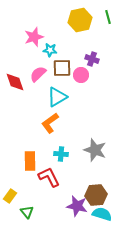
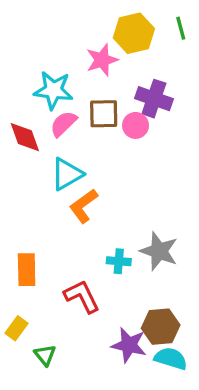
pink star: (34, 37) -> (102, 60), moved
cyan star: (50, 50) -> (53, 90), moved, size x1.6
purple cross: (92, 59) -> (154, 99), size x1.5
cyan triangle: (57, 97) -> (67, 174), moved
cyan cross: (61, 154) -> (119, 261), moved
orange rectangle: (30, 161) -> (27, 270), moved

